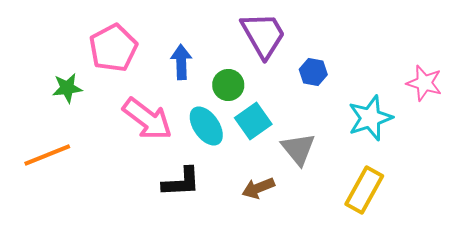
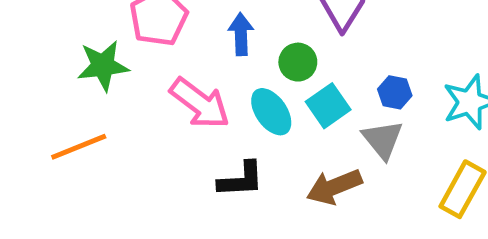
blue hexagon: (313, 72) -> (395, 92), moved
green star: (67, 88) -> (103, 66), size x1.4
brown arrow: (258, 188) -> (334, 187), size x1.4

